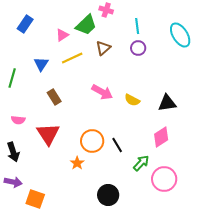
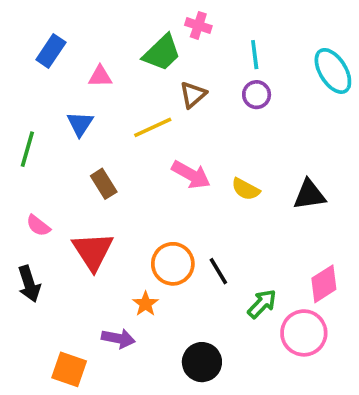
pink triangle: (62, 35) -> (100, 76), moved, turned 32
yellow line: (72, 58) -> (153, 127), moved
pink semicircle: (18, 120) -> (38, 226), turned 32
pink diamond: (161, 137) -> (324, 284), moved
purple arrow: (13, 182) -> (118, 338), moved

